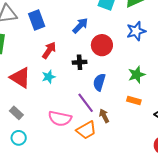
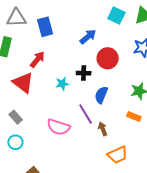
red arrow: (49, 50) -> (37, 59), moved
cyan star: (49, 77) -> (62, 84), moved
orange trapezoid: (86, 130) -> (118, 155), moved

